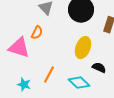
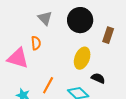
orange semicircle: (37, 33) -> (36, 43), turned -32

